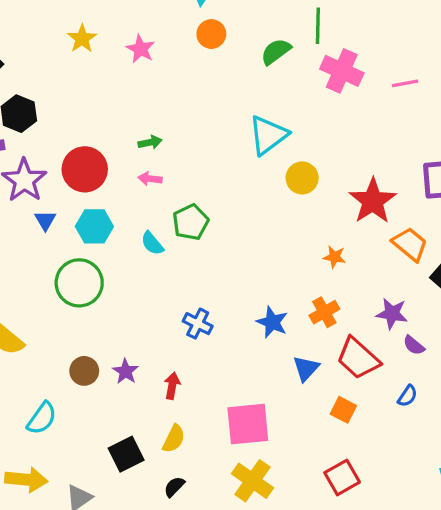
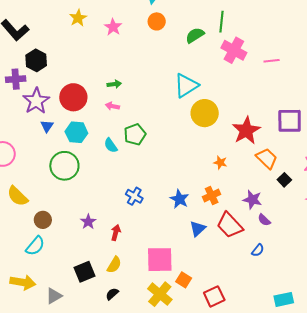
yellow circle: (302, 178) -> (205, 113), size x1.4
brown circle: (84, 371) -> (43, 220), moved
orange square: (343, 410) -> (184, 280), moved

